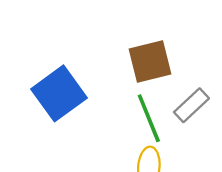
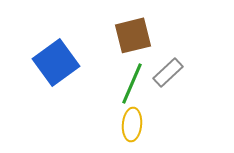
green line: (149, 118) -> (132, 83), turned 45

